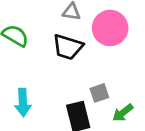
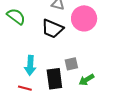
cyan arrow: (23, 102) -> (30, 65), moved

